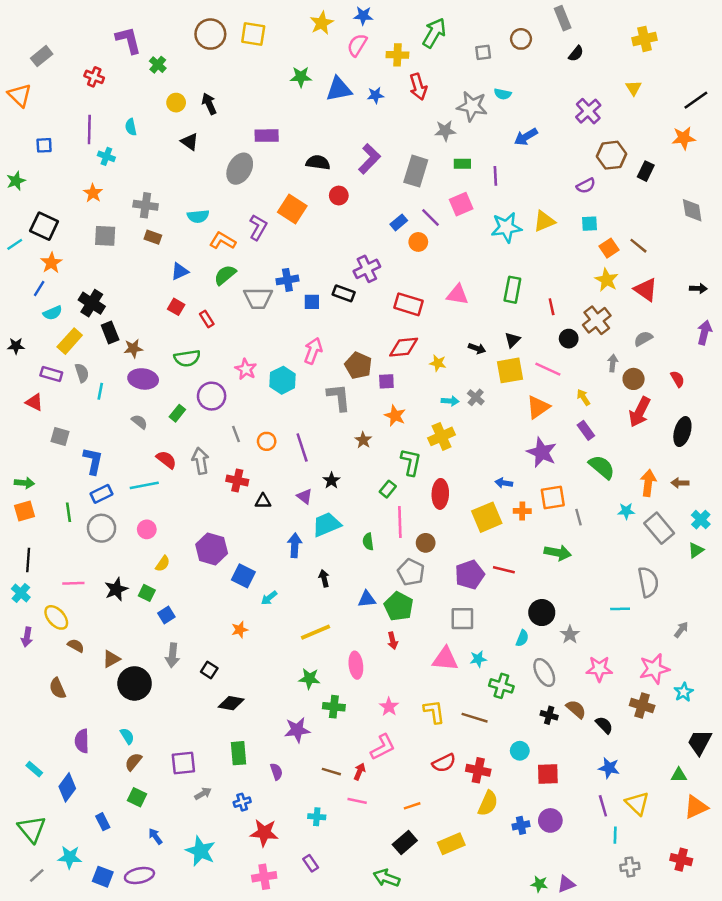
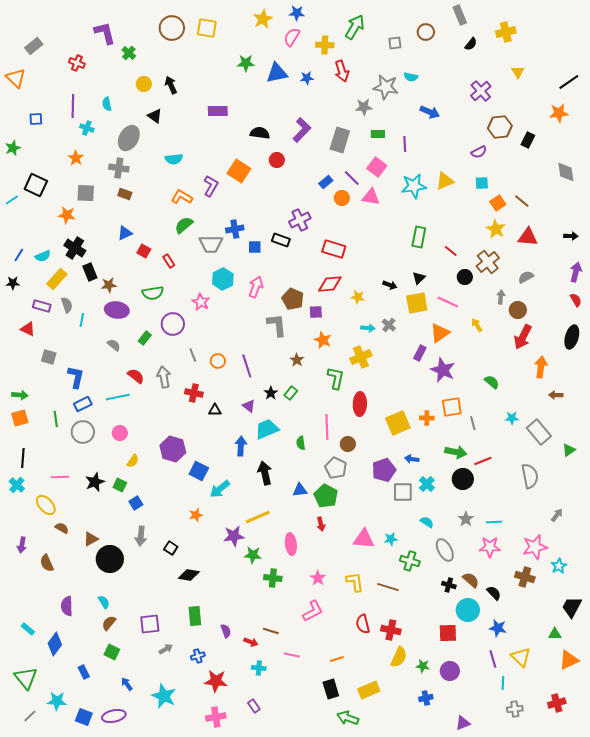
yellow cross: (645, 39) -> (506, 32), moved
blue arrow: (526, 137) -> (430, 112), turned -126
gray ellipse: (240, 169) -> (129, 138), moved
pink square: (461, 204) -> (377, 167), turned -30
cyan semicircle: (198, 216) -> (174, 159), moved
orange star: (51, 263) -> (67, 215), moved, turned -30
blue triangle: (180, 271) -> (125, 233), moved
blue line: (39, 288) -> (19, 255), moved
red triangle: (646, 290) -> (528, 237), turned -30
pink triangle: (457, 295) -> (371, 197), moved
red line: (552, 307) -> (451, 251), turned -40
red semicircle: (678, 379) -> (576, 300), moved
cyan hexagon: (283, 380) -> (223, 279), moved
purple rectangle: (586, 430) -> (420, 353), moved, turned 63
black ellipse: (682, 432) -> (572, 337), moved
green semicircle: (602, 467) -> (492, 382), size x0.7
blue arrow: (504, 483) -> (412, 459), moved
orange arrow: (648, 483) -> (541, 367), moved
green rectangle: (388, 489) -> (291, 393), moved
cyan cross: (701, 520) -> (427, 484), moved
red line: (504, 570) -> (483, 461), moved, turned -36
black arrow: (324, 578) -> (265, 473), size x1.6
cyan arrow: (269, 598) -> (220, 489), size x1.5
cyan line: (620, 609) -> (494, 522), moved
black circle: (542, 613) -> (463, 479), moved
gray square: (462, 619) -> (403, 492), moved
purple arrow: (27, 637) -> (22, 545), moved
cyan semicircle: (522, 638) -> (427, 522), turned -80
purple star: (297, 730) -> (234, 536), moved
cyan circle: (520, 751) -> (468, 610), moved, size x1.5
red semicircle: (444, 763) -> (363, 624), turned 102
red arrow: (360, 772) -> (251, 642), moved, turned 88
blue cross: (521, 825) -> (426, 698), moved
black rectangle: (405, 842) -> (331, 689), turned -66
red cross: (681, 860) -> (557, 703), turned -30
green arrow: (386, 878) -> (348, 718), moved
green star: (539, 884) -> (423, 666), moved

